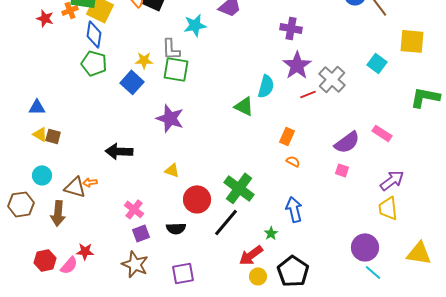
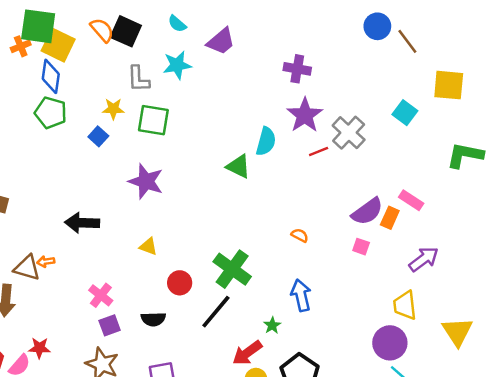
gray L-shape: (171, 49) -> (138, 79), moved
blue square: (132, 82) -> (98, 136), size x0.7
orange rectangle: (287, 136) -> (390, 218), moved
red circle: (197, 199) -> (180, 283), size x0.7
yellow trapezoid: (388, 208) -> (405, 305), moved
yellow triangle: (419, 253) -> (457, 332), moved, turned 48

